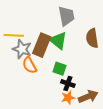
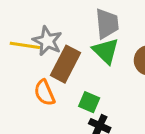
green triangle: (58, 40) -> (106, 51), moved
gray star: (22, 49) -> (47, 41), moved

